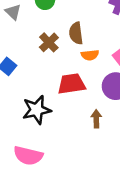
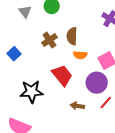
red trapezoid: (72, 84) -> (62, 75), turned 50
brown arrow: (96, 119) -> (77, 106), turned -88

